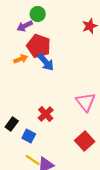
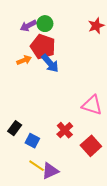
green circle: (38, 14) -> (45, 24), moved
pink triangle: (86, 102) -> (92, 105), turned -35
red cross: (46, 114) -> (65, 130), moved

